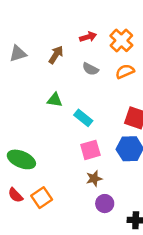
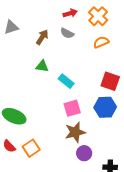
brown arrow: (56, 55) -> (42, 37), moved
gray semicircle: (90, 69) -> (67, 33), moved
brown star: (94, 179) -> (75, 132), size x1.5

